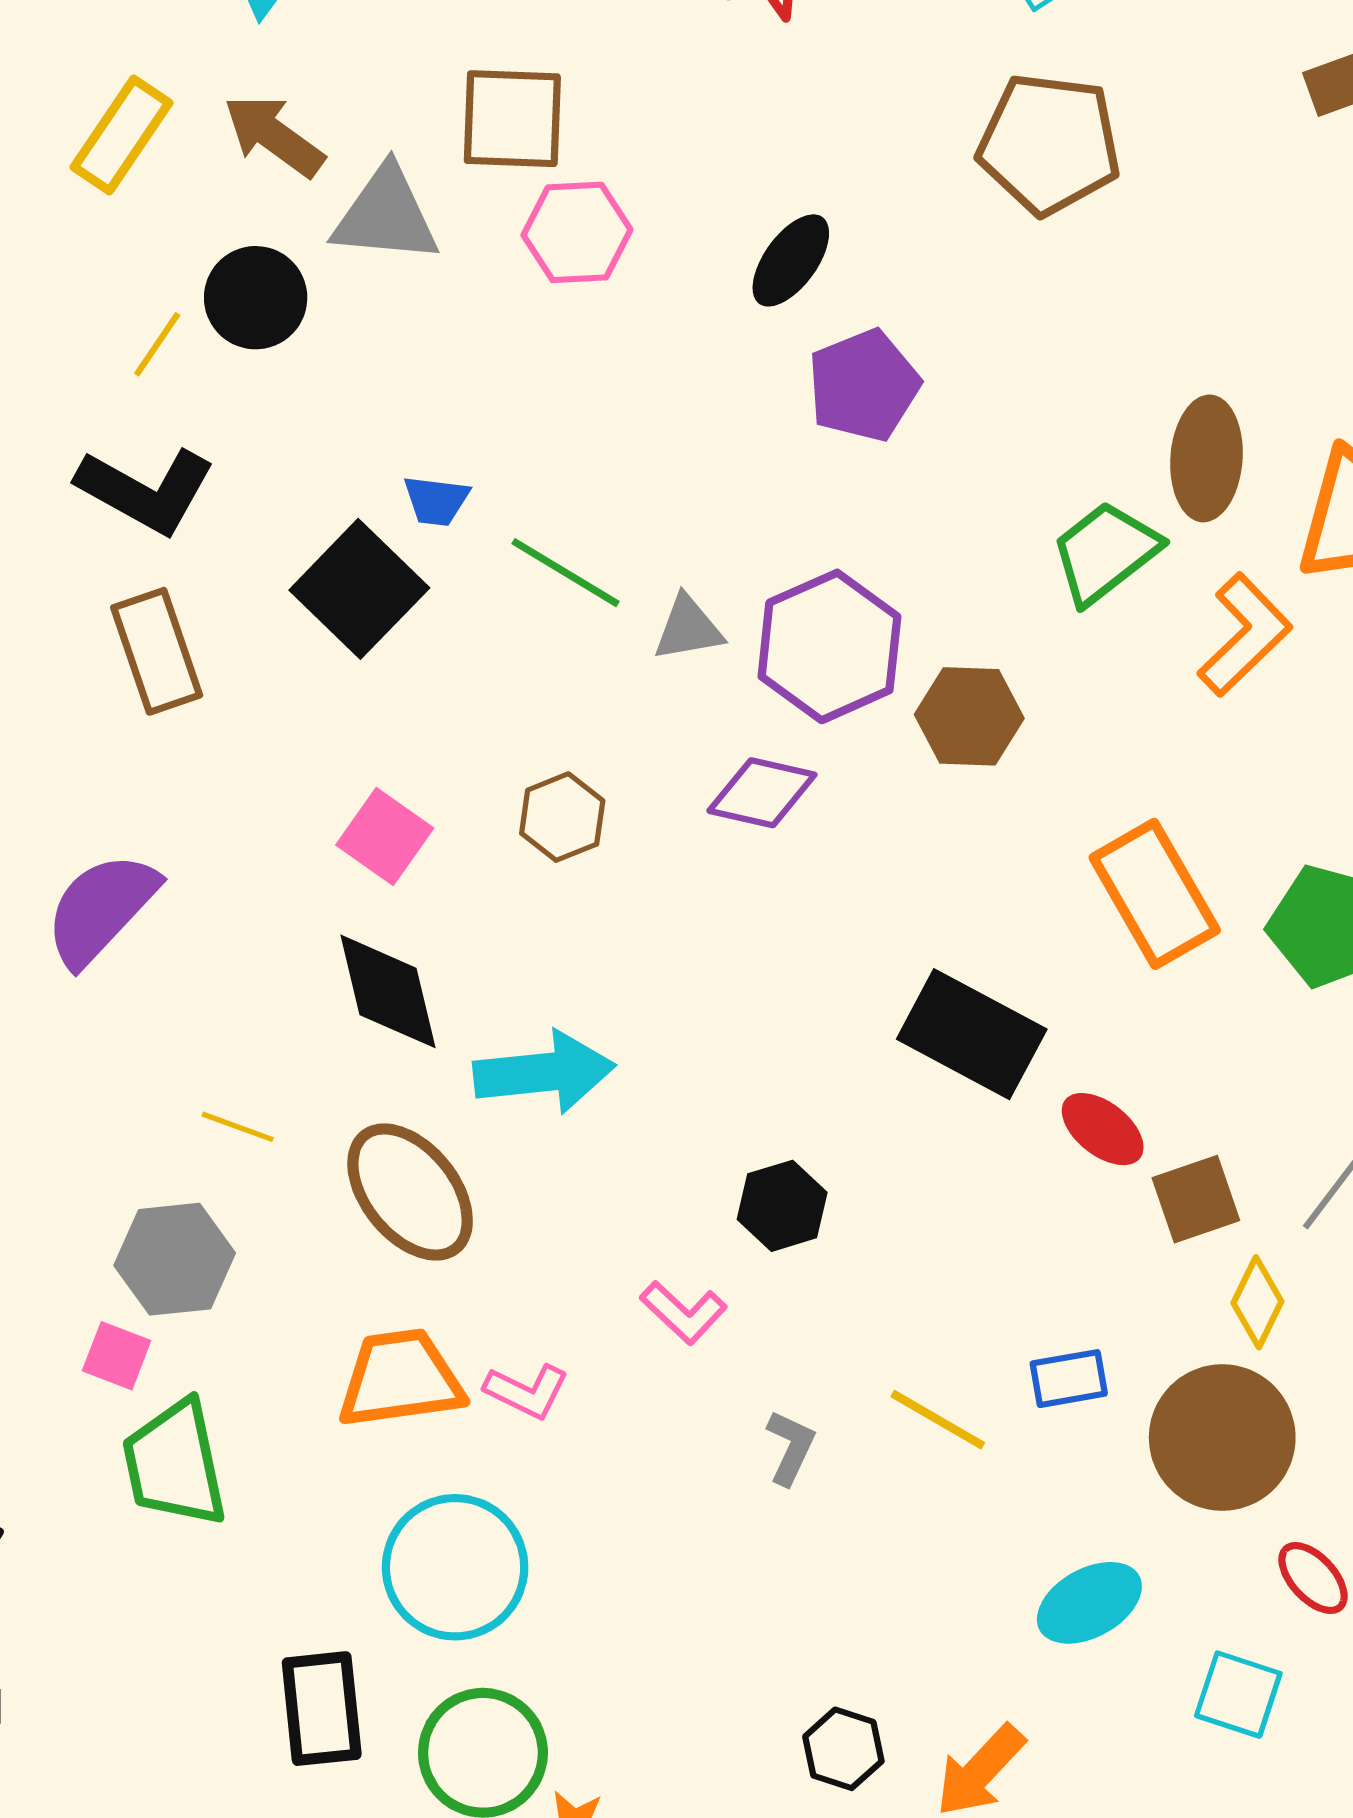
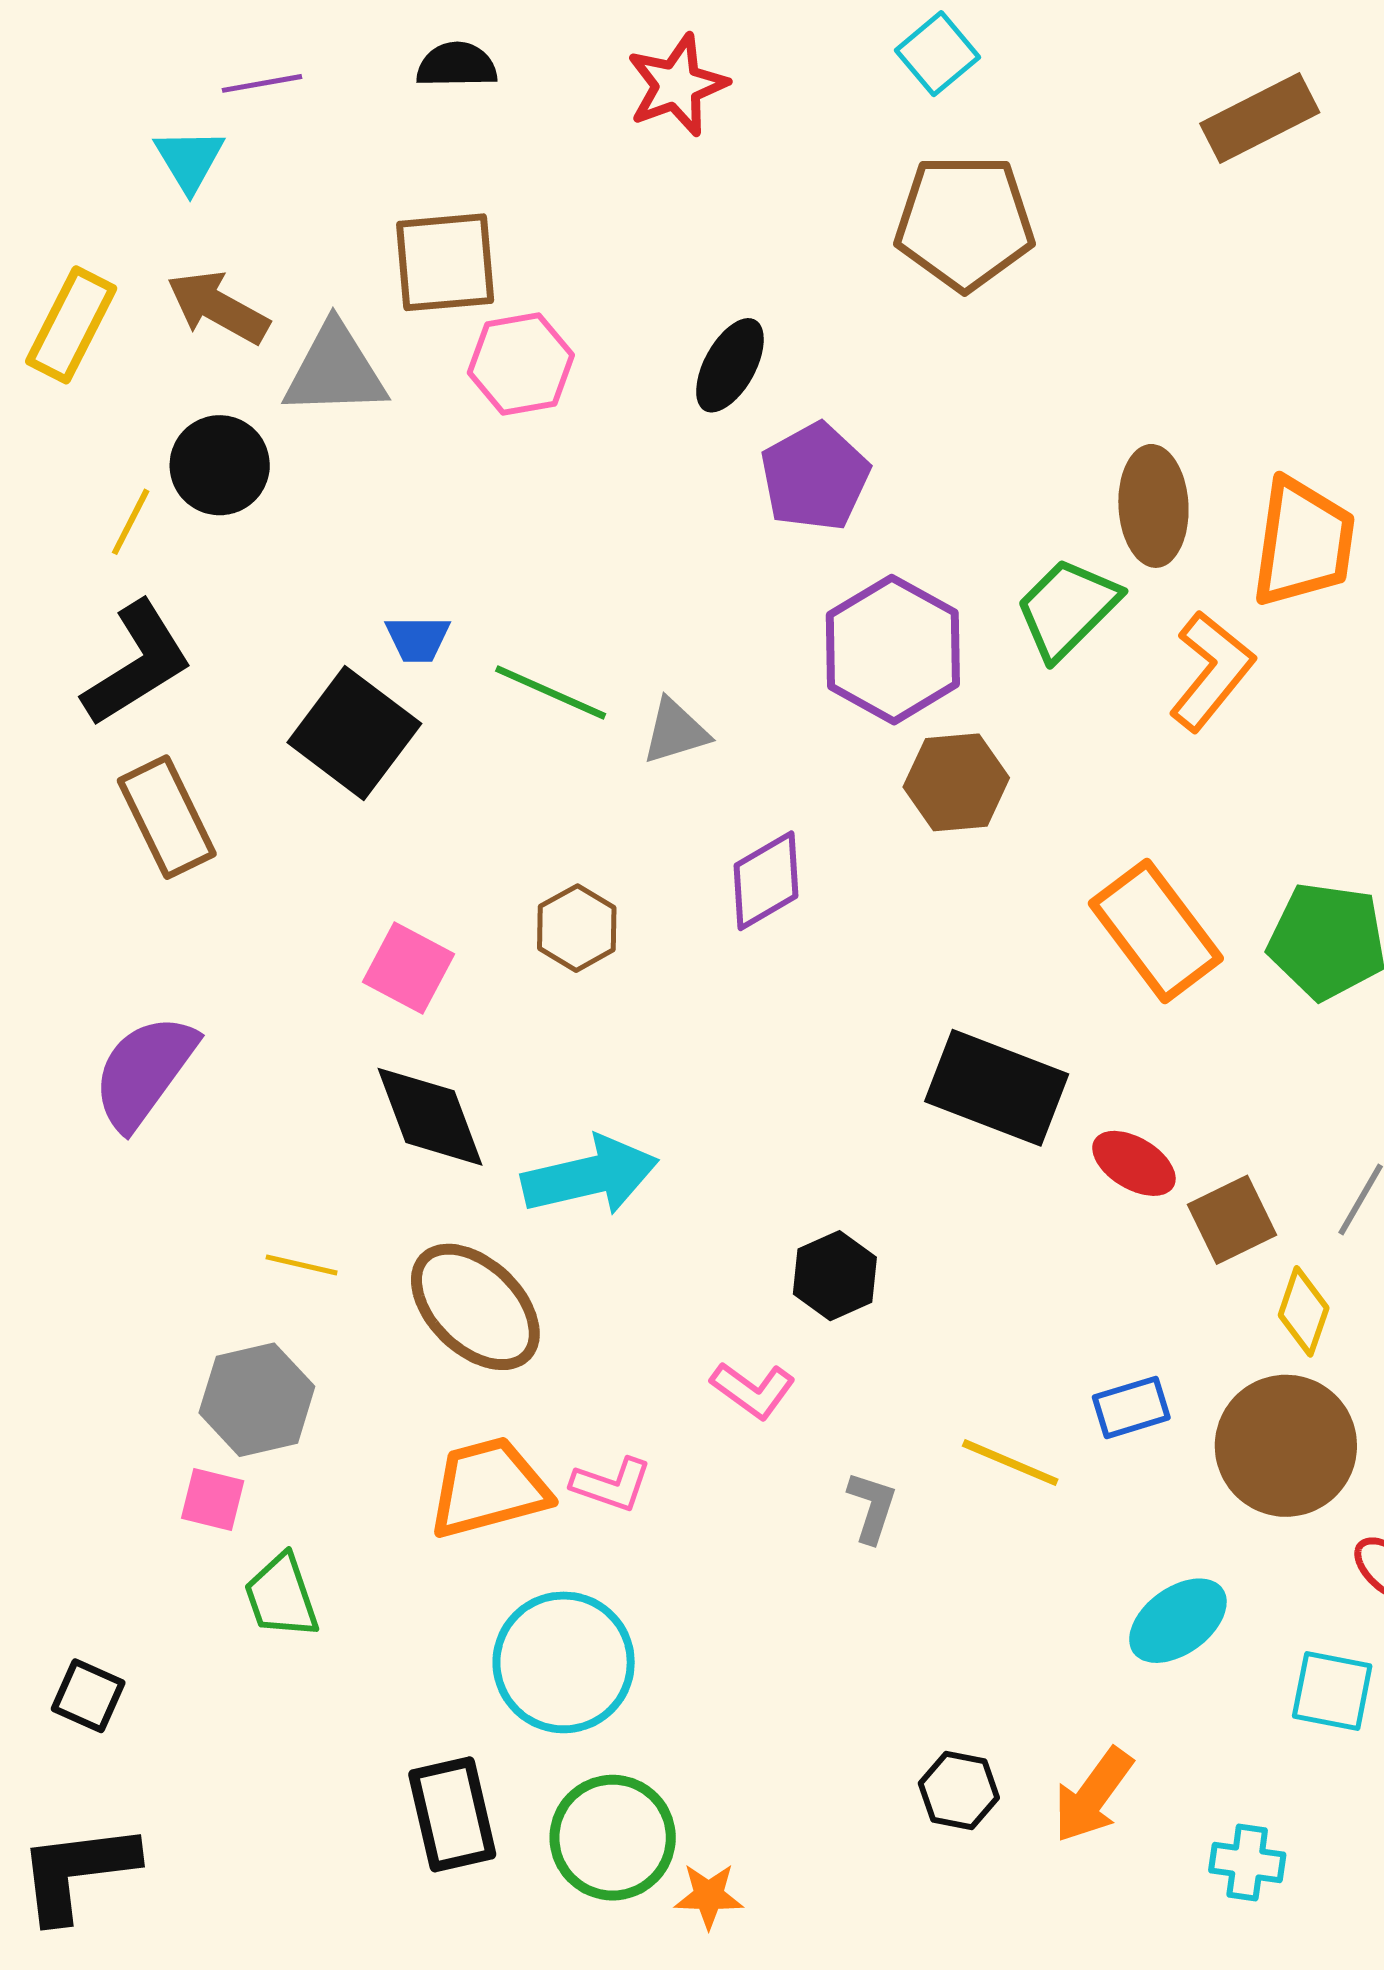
black L-shape: (146, 490) -> (137, 664), turned -54
purple hexagon: (829, 646) -> (893, 650), moved
purple diamond: (762, 793) -> (766, 881), turned -36
green trapezoid: (175, 1464) -> (281, 1596), size x0.7

